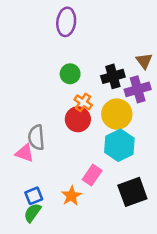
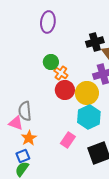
black cross: (113, 76) -> (95, 42), moved
orange cross: (83, 102) -> (61, 73), moved
red circle: (78, 119) -> (65, 90), moved
orange star: (71, 196) -> (29, 138), moved

